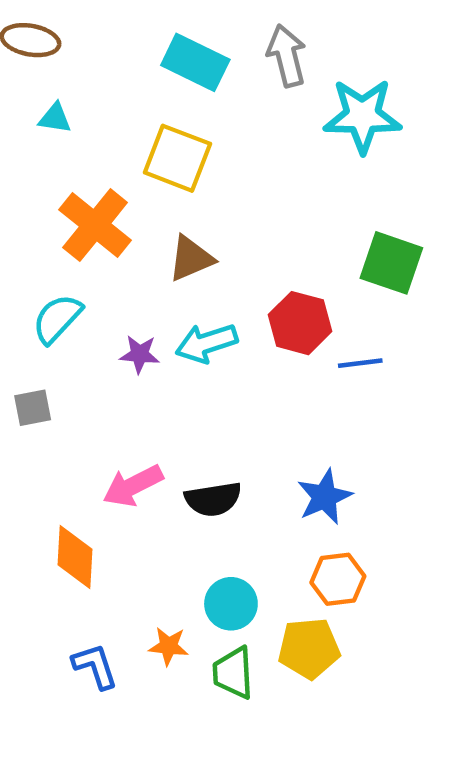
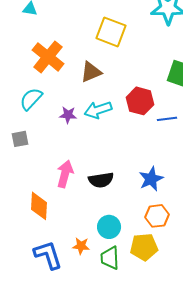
yellow square: (177, 158) -> (111, 32), moved
pink arrow: (133, 486) -> (65, 174), turned 132
blue L-shape: (95, 666) -> (48, 255), size x1.4

